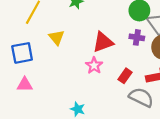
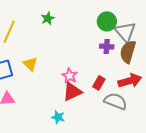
yellow triangle: (57, 37) -> (30, 64), moved
red triangle: (103, 42) -> (72, 92), moved

